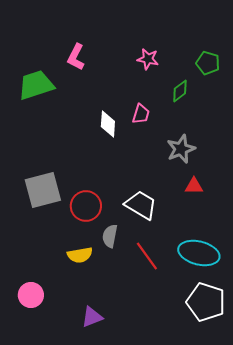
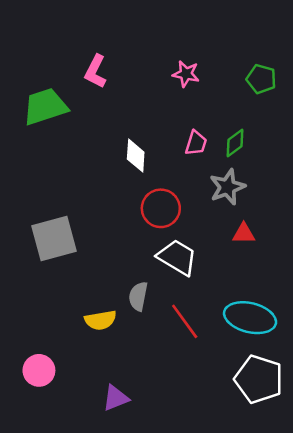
green diamond: (180, 91) -> (235, 143), moved
pink trapezoid: (141, 114) -> (196, 143), moved
red circle: (86, 206) -> (161, 208), moved

